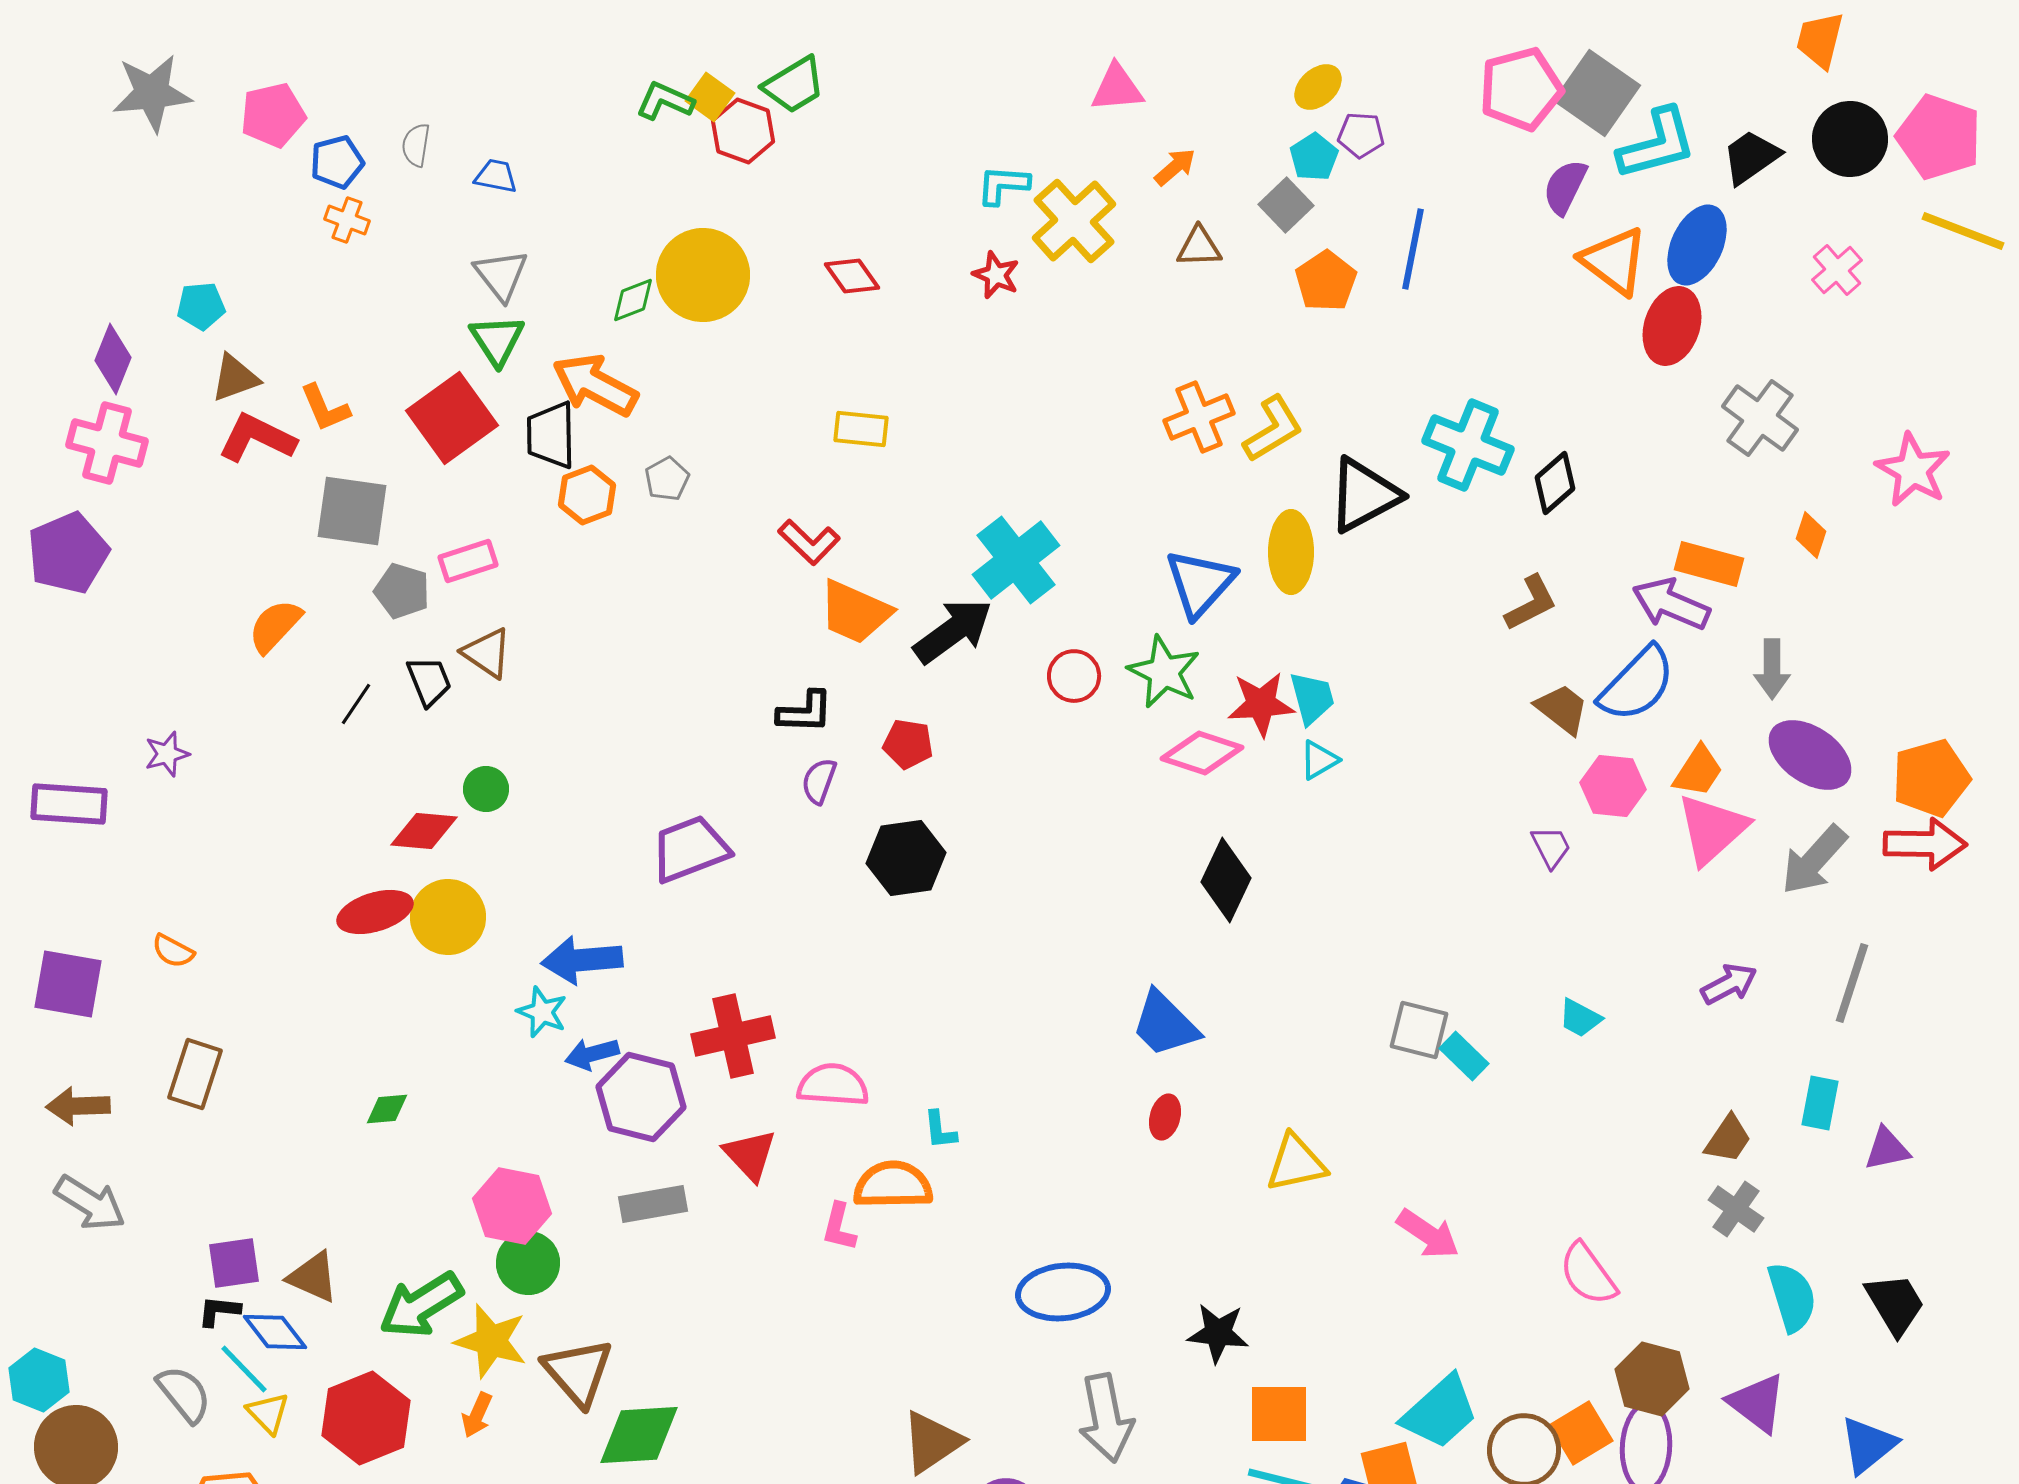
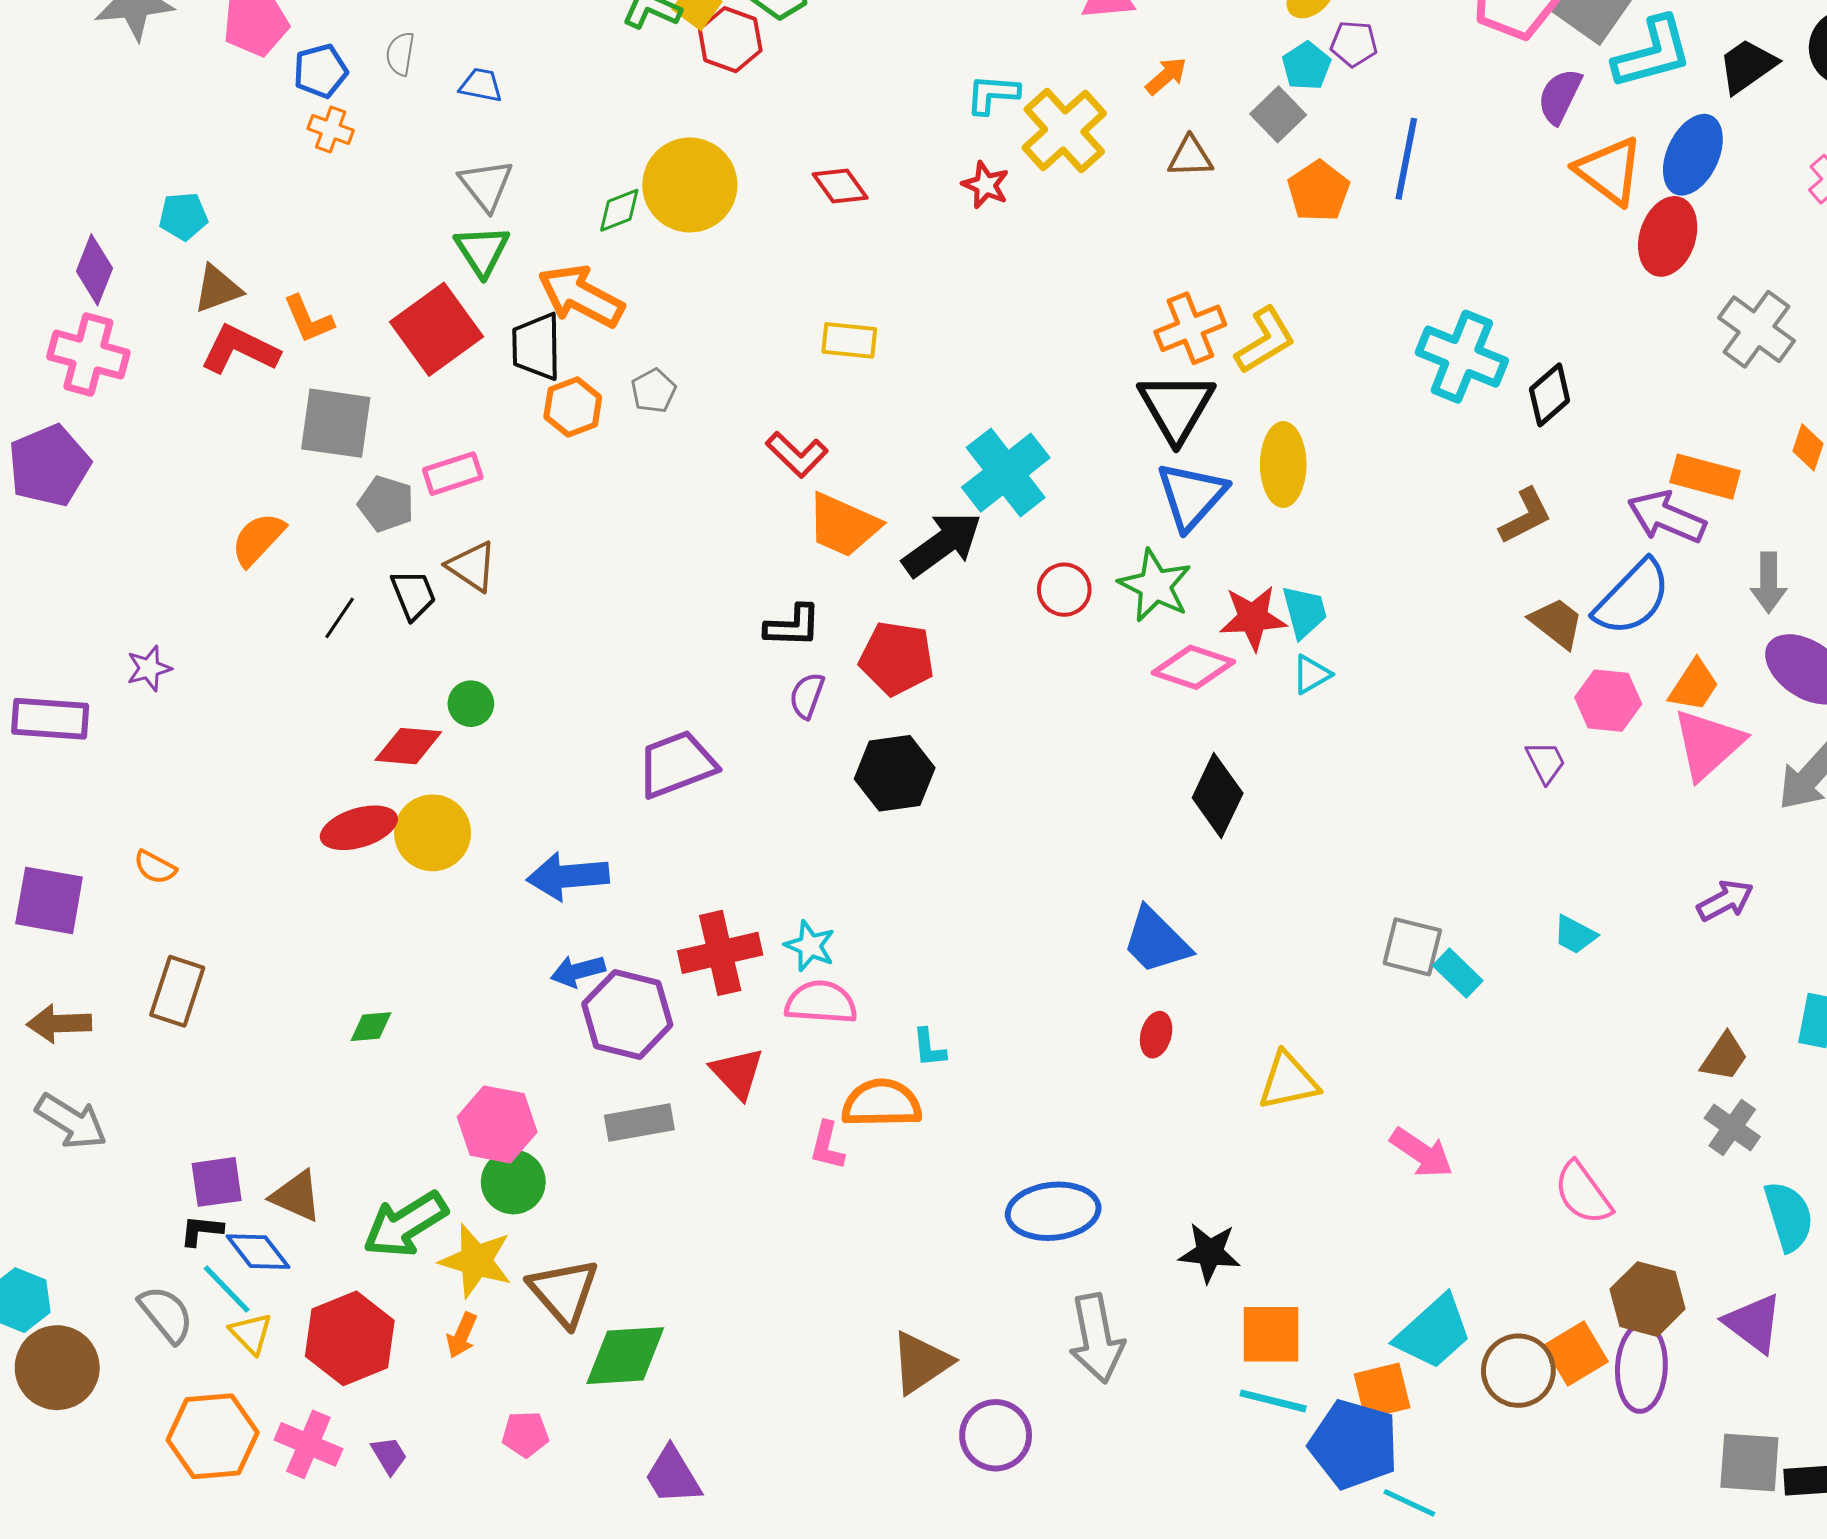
black triangle: (1364, 495) -> (1176, 407), moved, turned -32
red pentagon: (908, 744) -> (897, 658), size x1.5
cyan star: (542, 1012) -> (810, 946), moved

